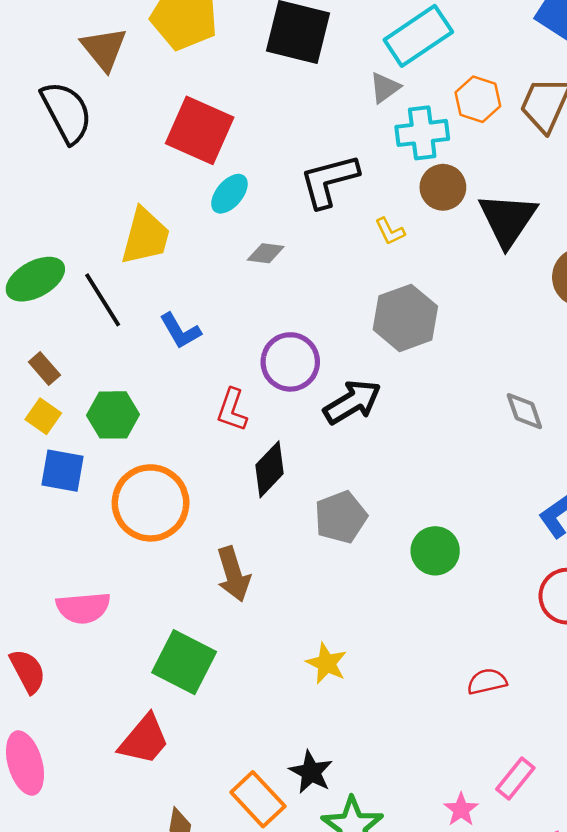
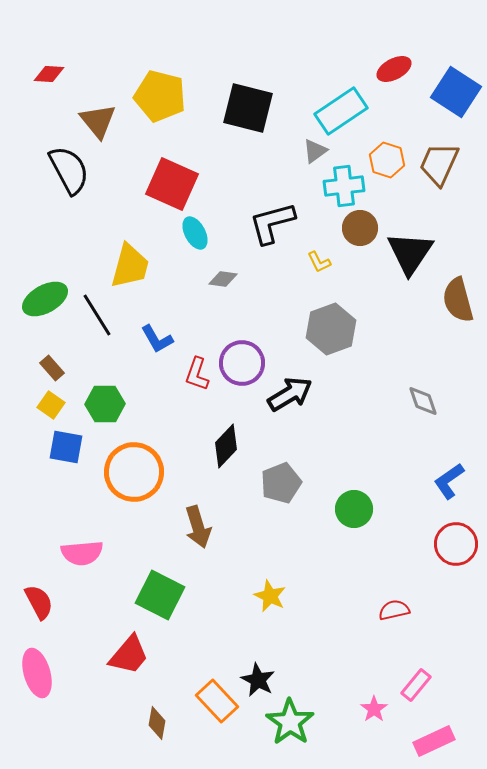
cyan ellipse: (229, 194) -> (195, 233), turned -68
red L-shape: (232, 410) -> (197, 374), moved

